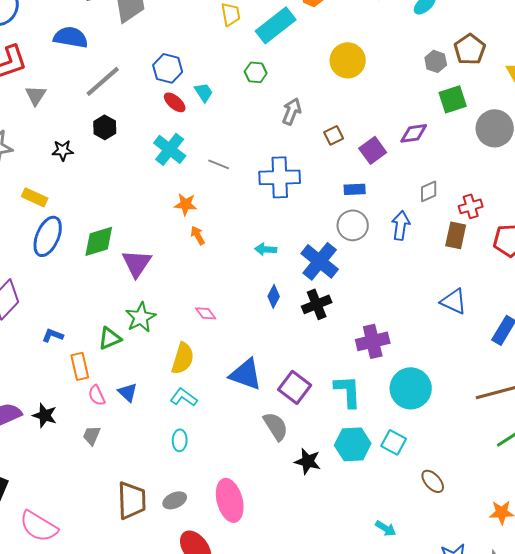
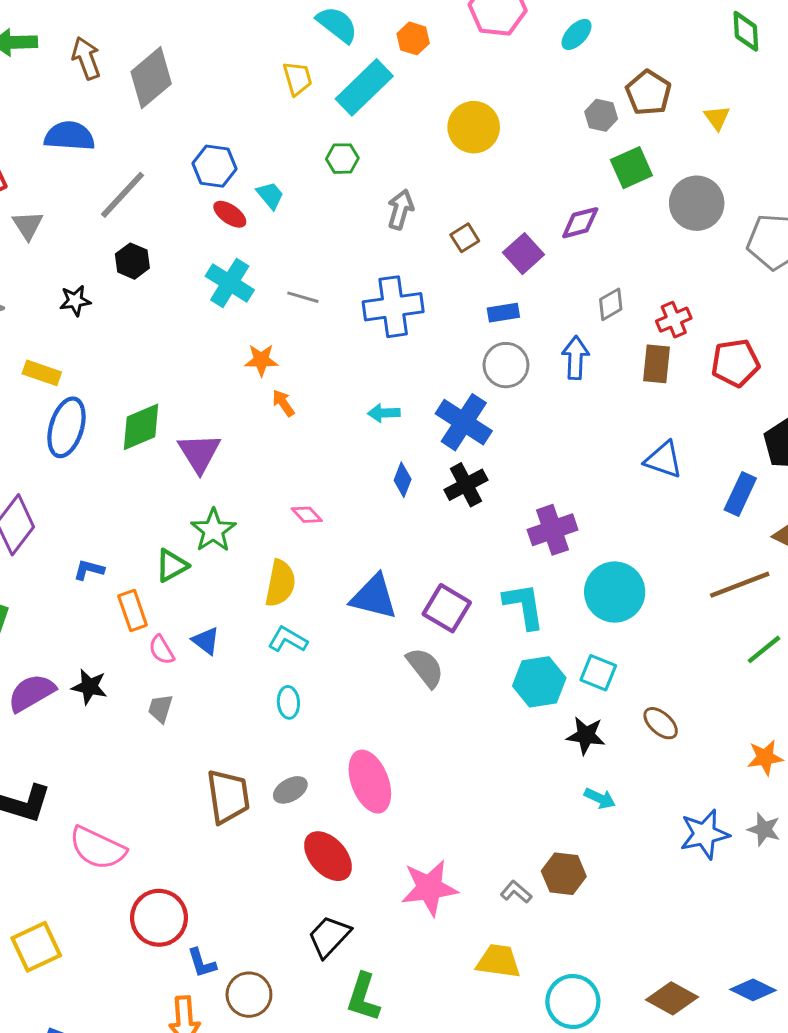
black star: (308, 461) -> (586, 735), moved

